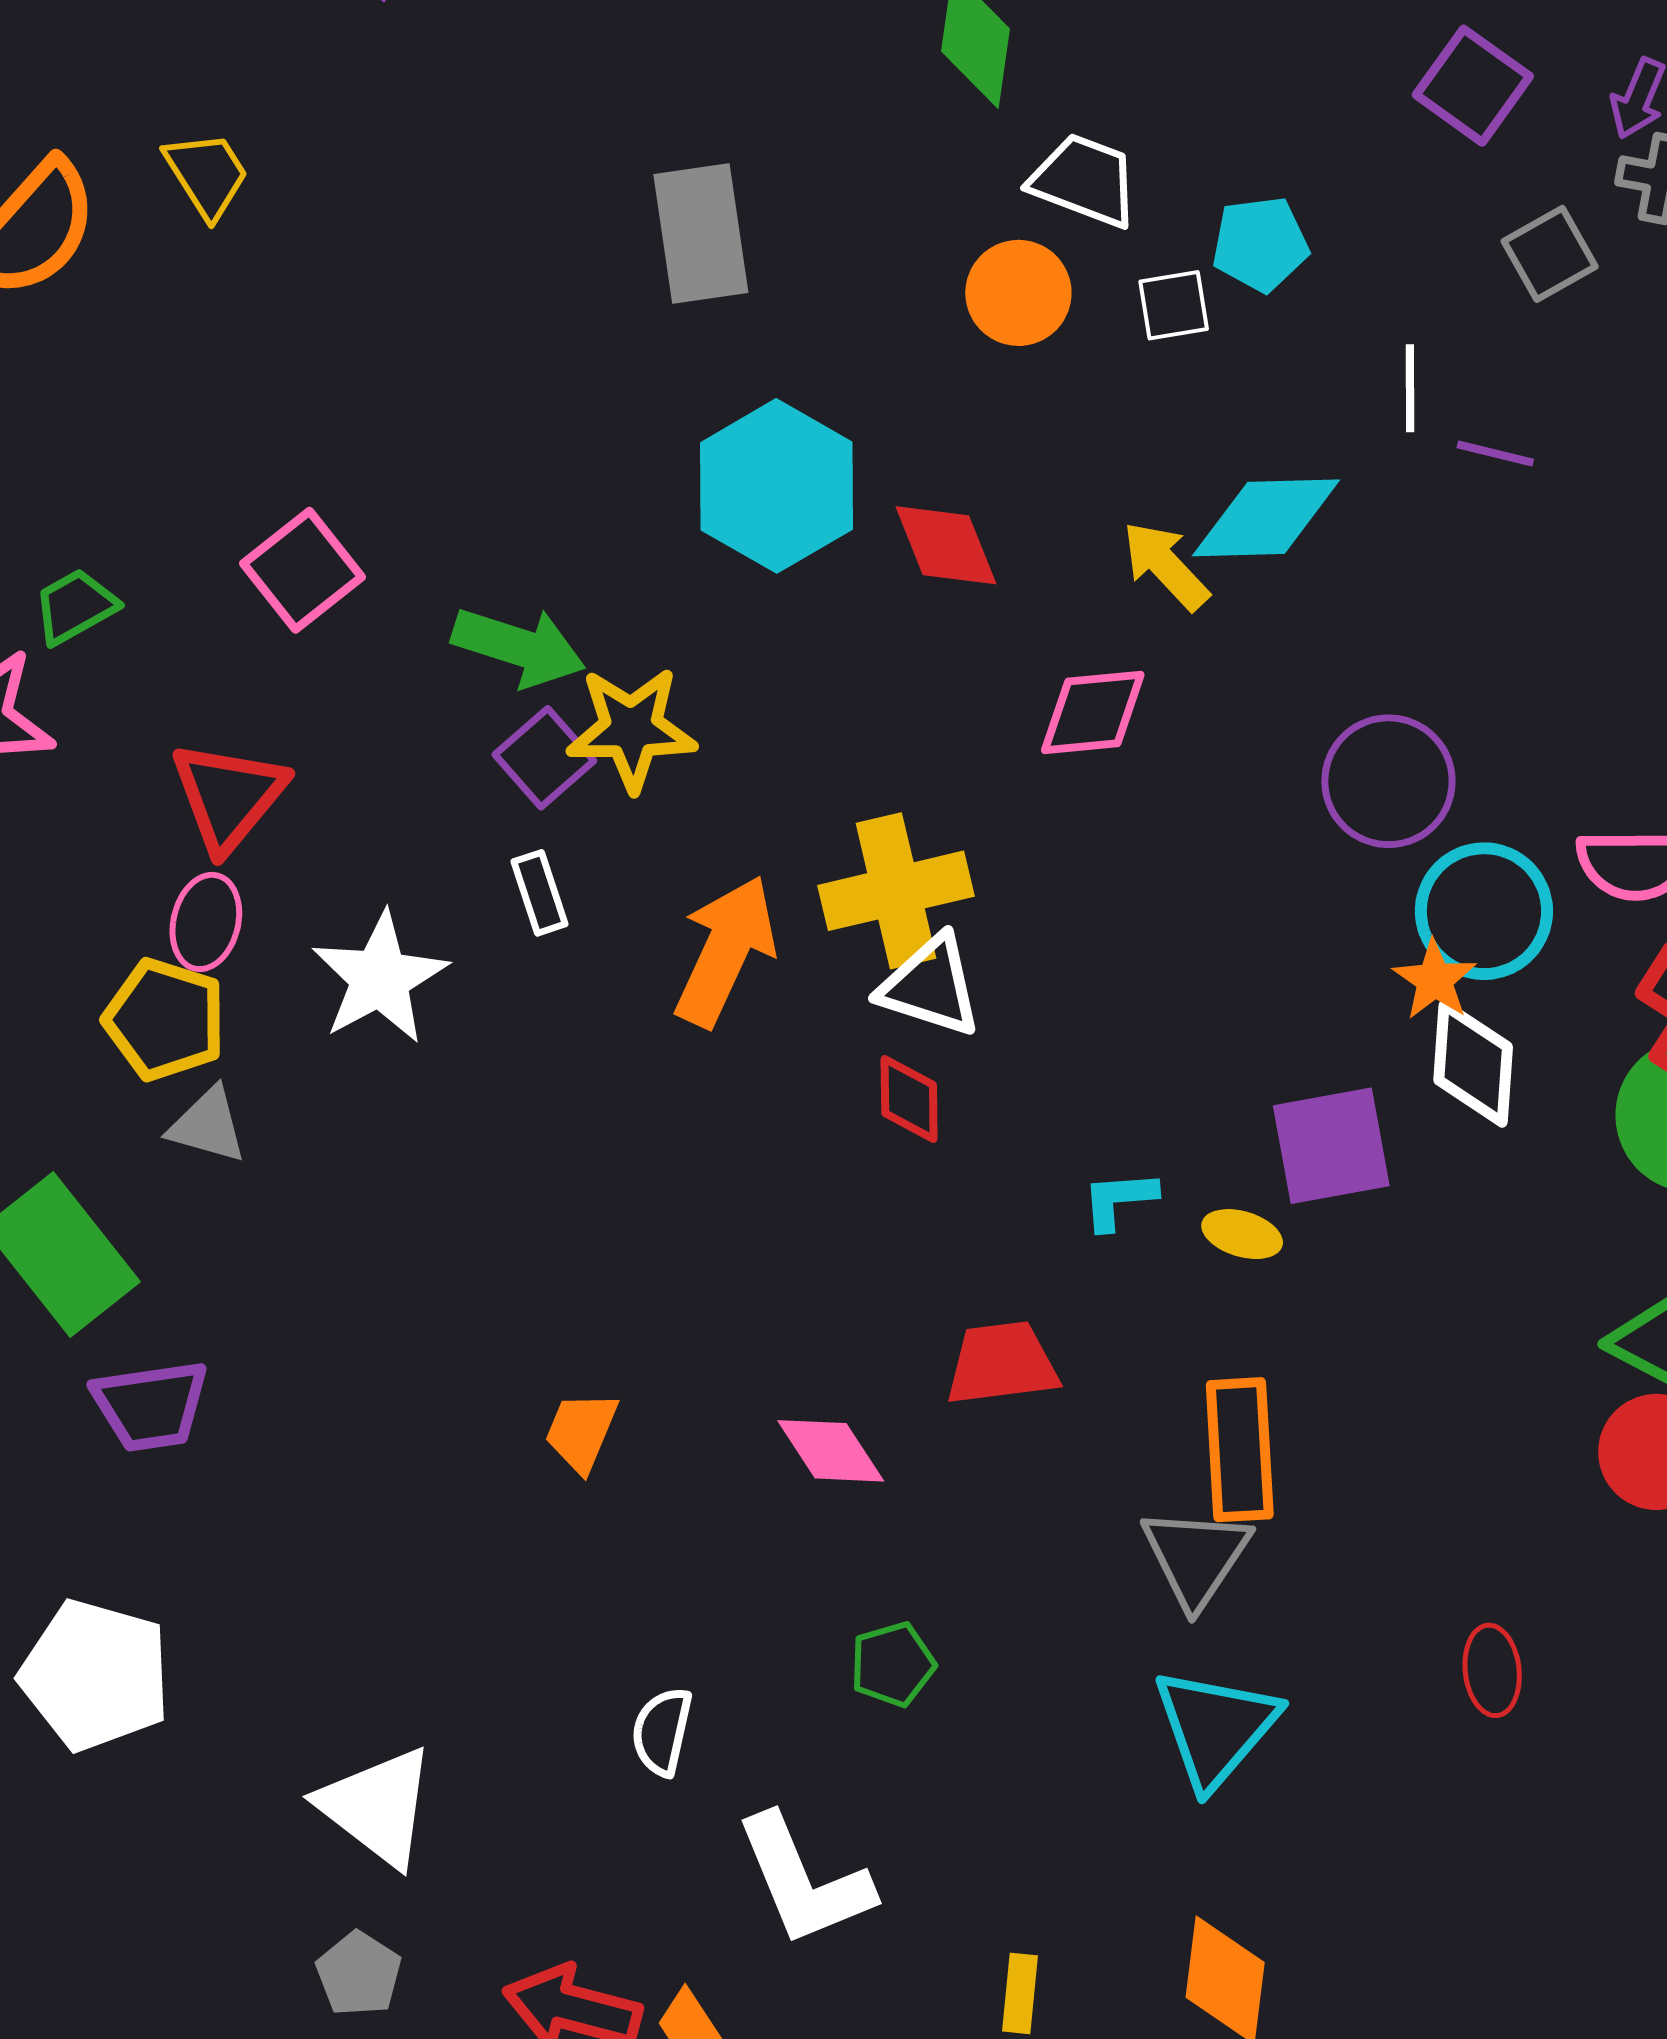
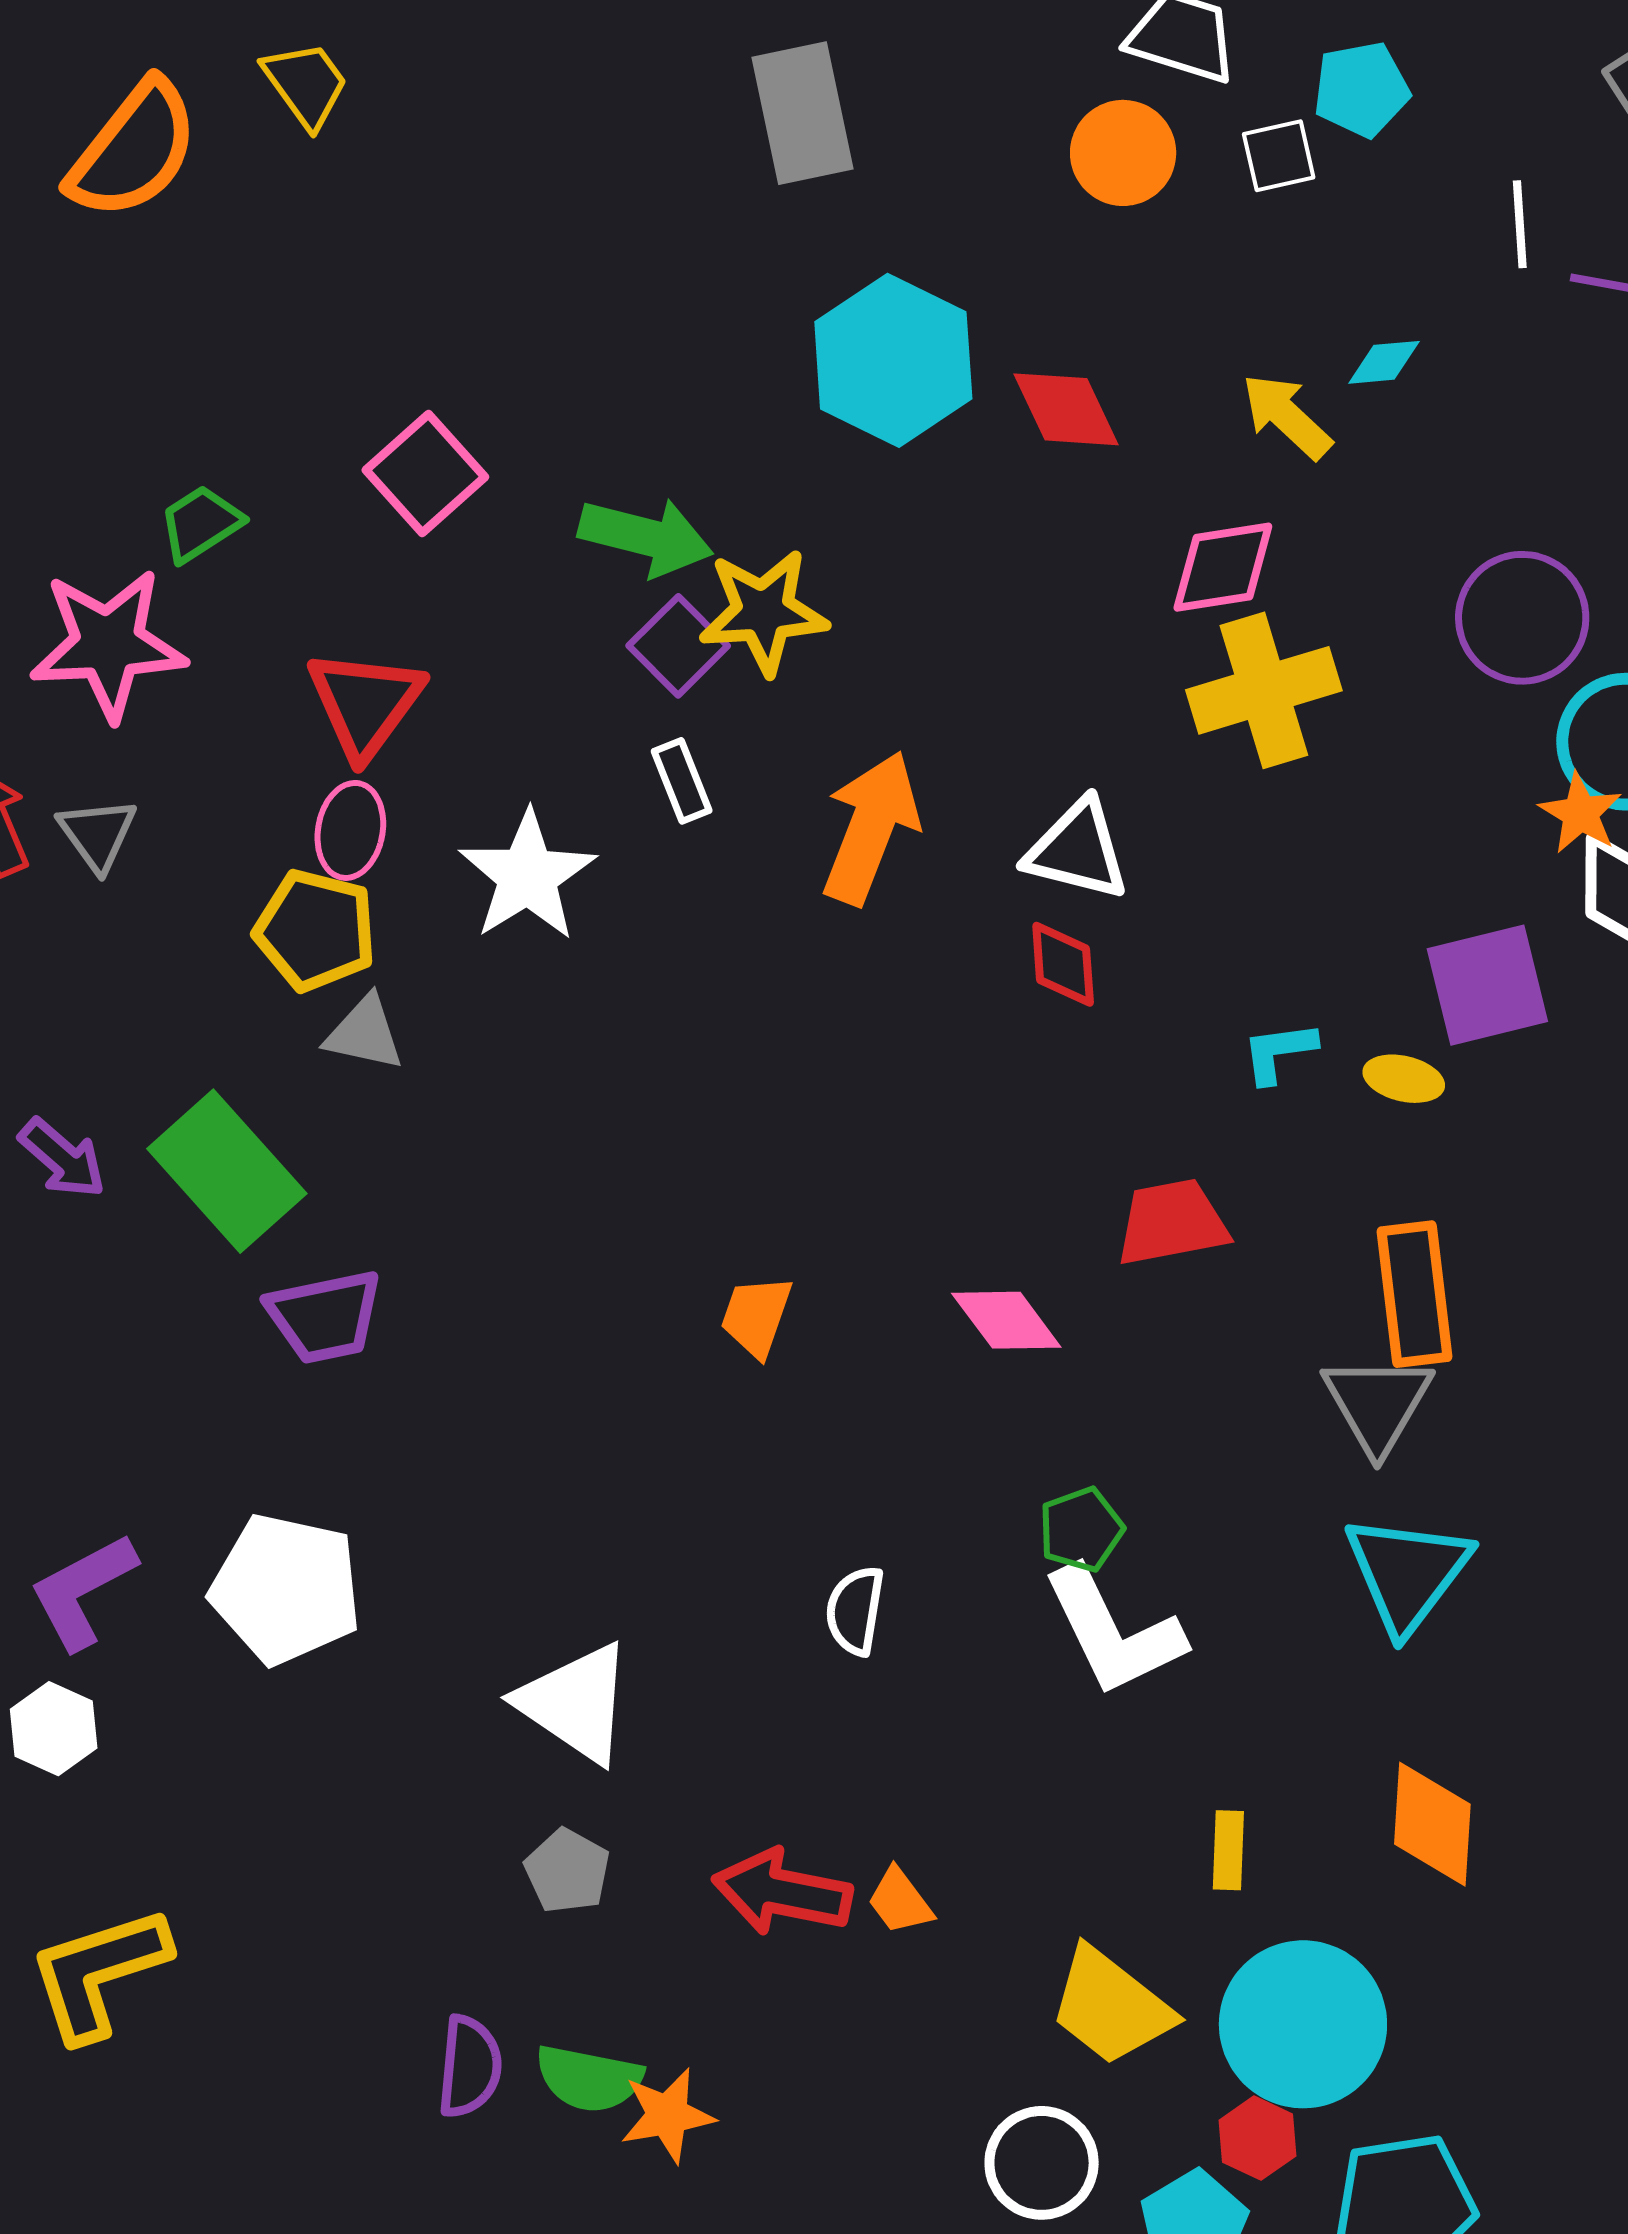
cyan diamond: (1266, 518) -> (1384, 362), size x0.5
yellow cross: (896, 891) -> (1264, 690), moved
white L-shape: (804, 1880) -> (1113, 1632), moved

